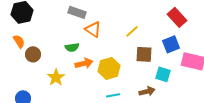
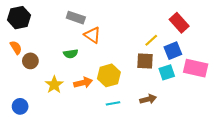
yellow line: (132, 31) -> (151, 40), moved
orange arrow: (84, 63) -> (83, 83), moved
cyan square: (163, 74) -> (167, 72), moved, turned -35

